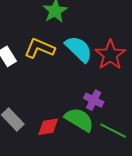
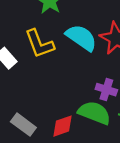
yellow L-shape: (39, 48) -> (39, 44), turned -124

